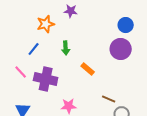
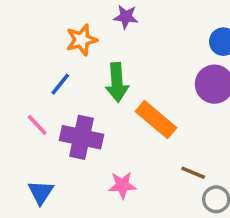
green arrow: (66, 48) -> (117, 82), size x1.5
orange rectangle: (88, 69) -> (156, 120), size x1.6

